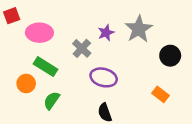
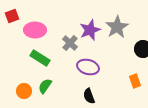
purple star: (106, 33) -> (90, 30), size x1.5
orange circle: (26, 83) -> (24, 91), moved
orange rectangle: (160, 94) -> (135, 81), turned 32

